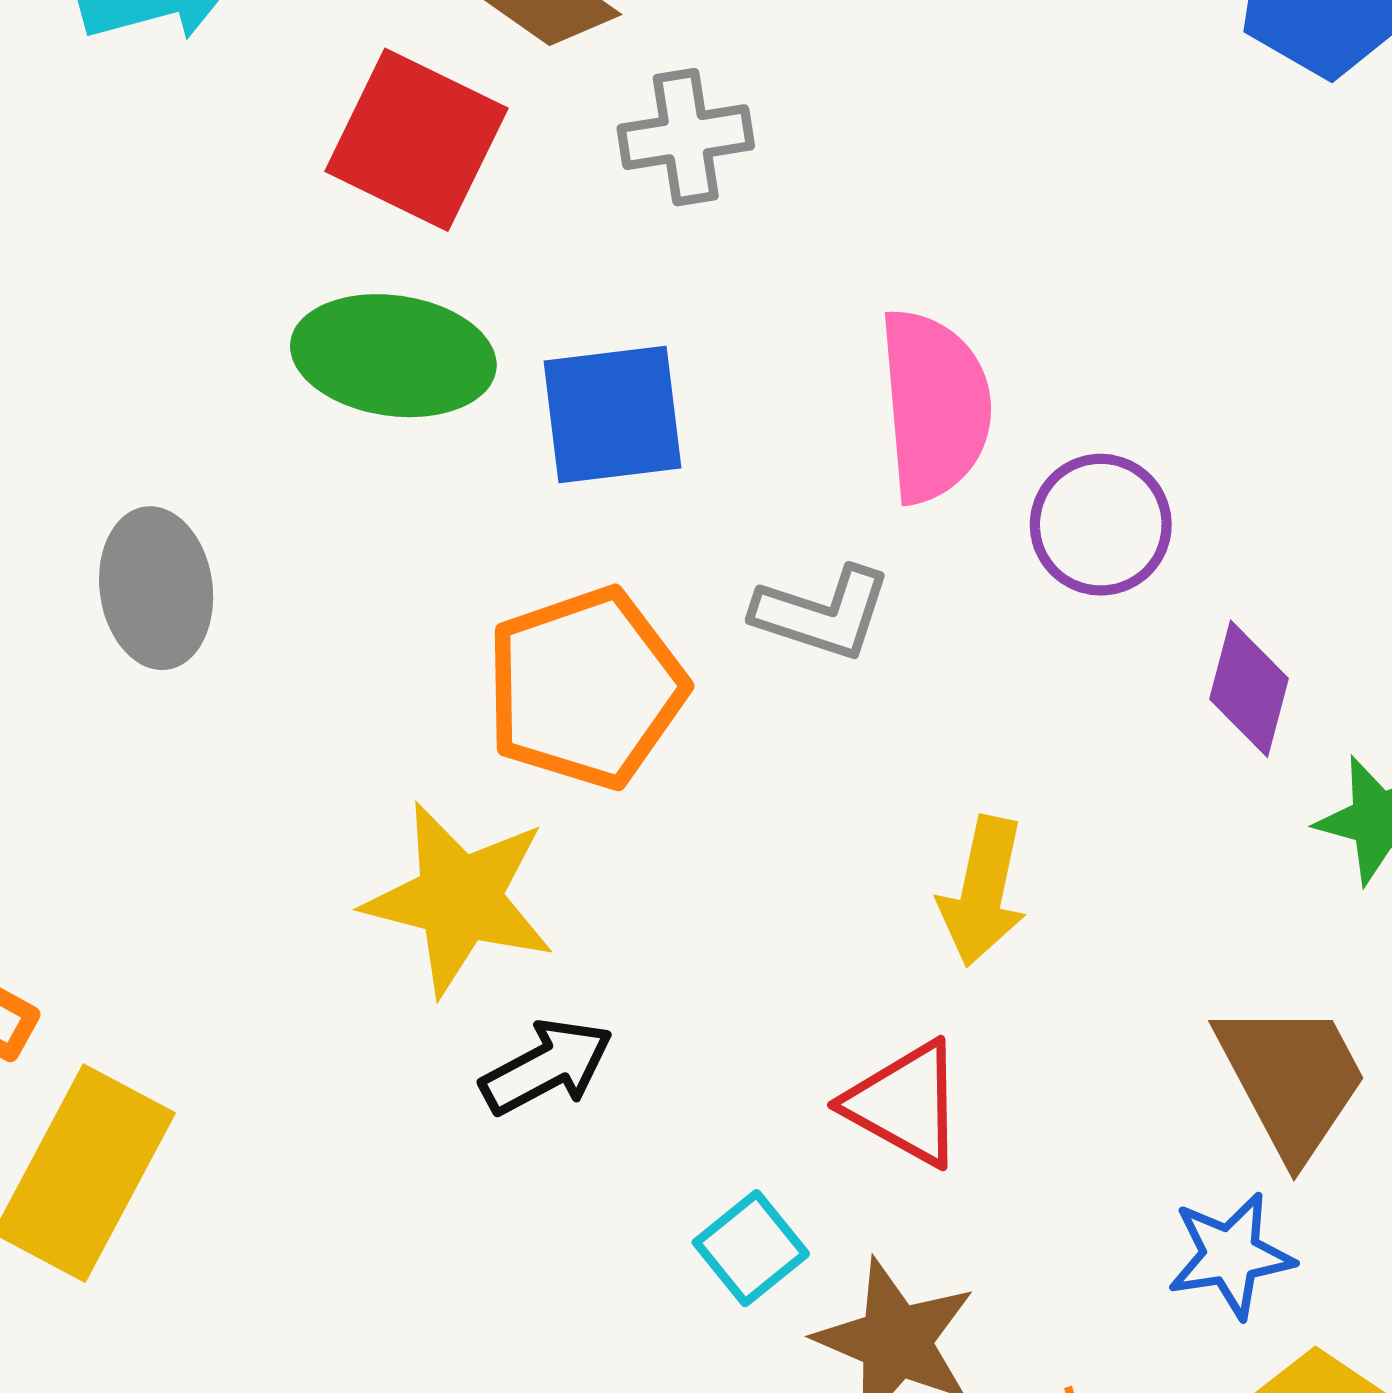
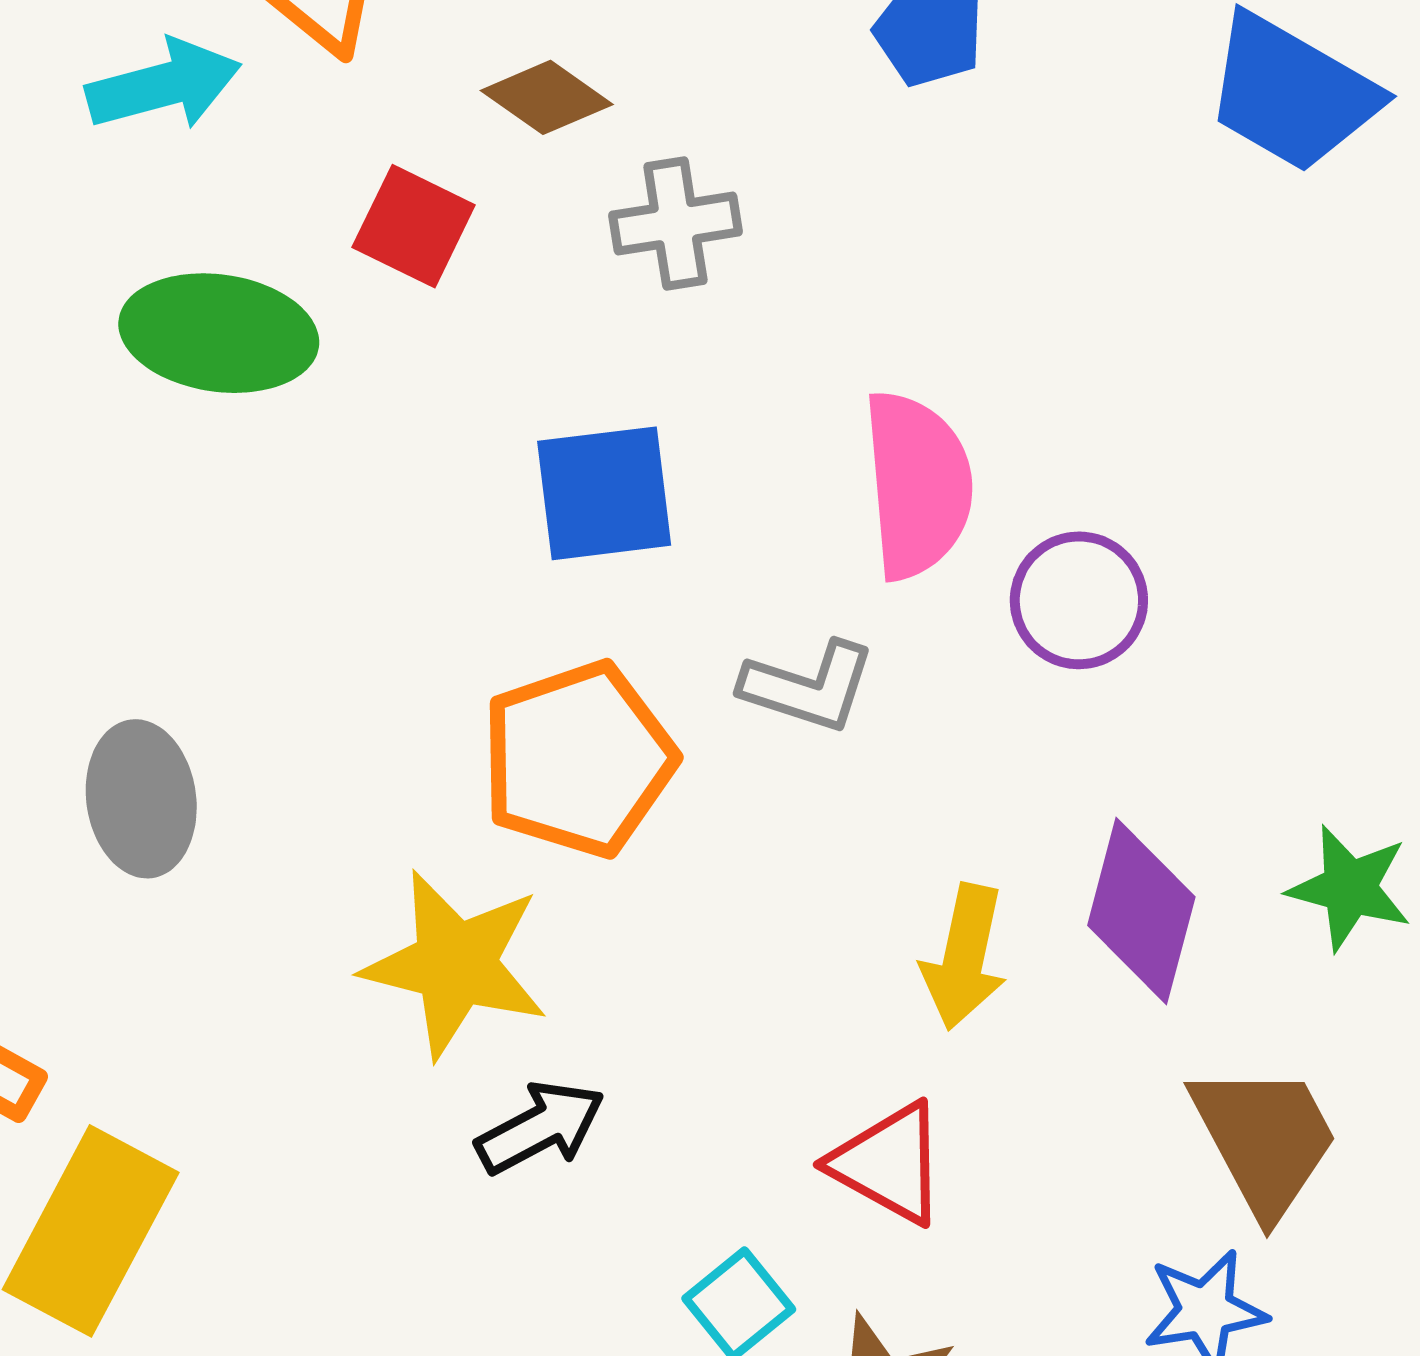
red square: (416, 140) -> (414, 226), size x0.7
green ellipse: (393, 356) -> (219, 333), moved
gray ellipse: (156, 588) -> (141, 799), moved
purple diamond: (1249, 689) -> (1141, 911), moved, size x1.4

